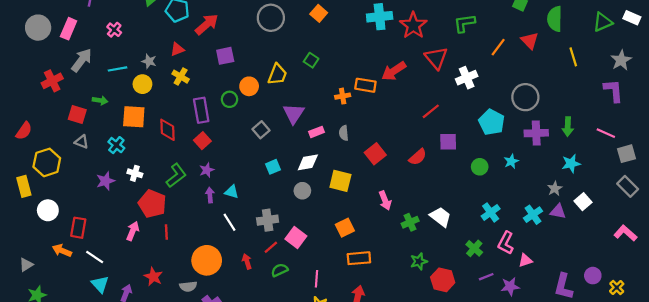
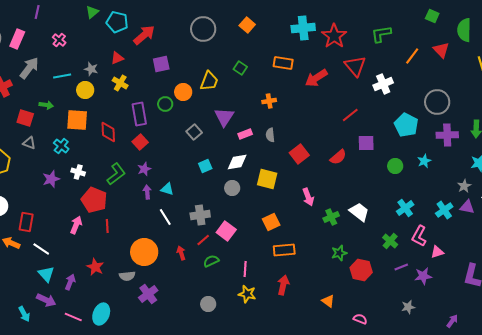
orange rectangle: (365, 85) -> (283, 63), moved

